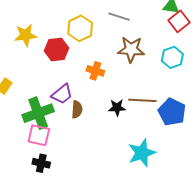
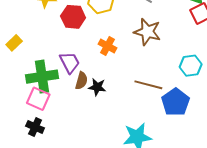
cyan hexagon: (172, 57) -> (191, 66), moved
purple trapezoid: (62, 94) -> (70, 62), turned -90
black star: (117, 108) -> (97, 87), moved

